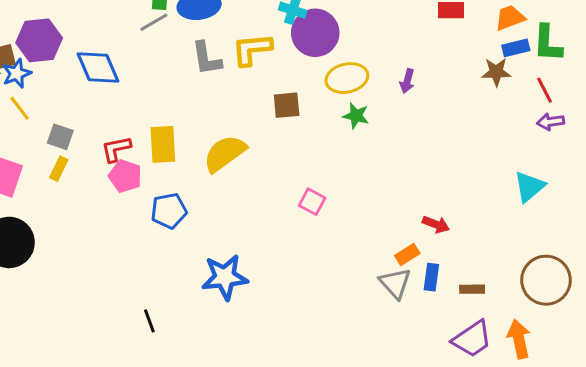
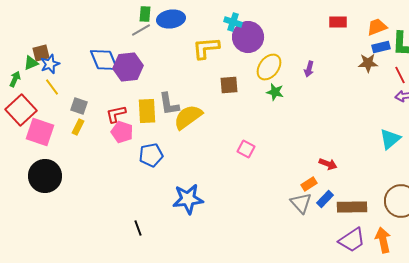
purple hexagon: (39, 40) -> (128, 67), moved
gray L-shape: (207, 58) -> (169, 104), moved
yellow ellipse: (347, 78) -> (269, 67), turned -40
blue rectangle: (431, 277) -> (325, 199), turned 36
brown rectangle: (472, 289) -> (352, 207), size x1.8

